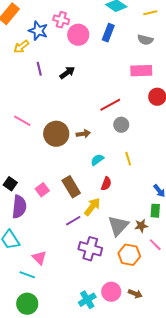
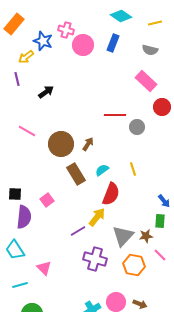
purple line: (39, 69) -> (17, 79), moved
pink rectangle: (141, 71) -> (146, 81), turned 45
black arrow: (67, 73) -> (46, 92), moved
red line: (110, 105) -> (115, 115), turned 30
gray circle: (121, 125) -> (137, 127), moved
brown arrow: (83, 134) -> (88, 144), turned -48
black square: (10, 184) -> (15, 194), turned -32
red semicircle: (106, 184) -> (111, 194), size x1.6
brown rectangle: (71, 187) -> (76, 174), moved
cyan line: (27, 275) -> (20, 285), moved, turned -35

